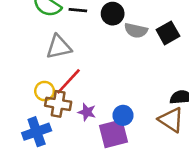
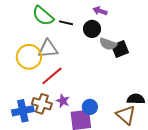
black square: (168, 33) -> (120, 49), moved
yellow circle: (45, 91) -> (29, 57), moved, size x1.6
brown cross: (58, 104) -> (42, 104), moved

